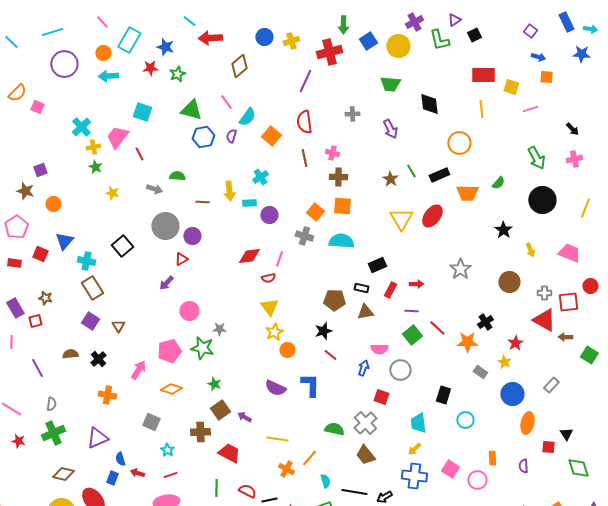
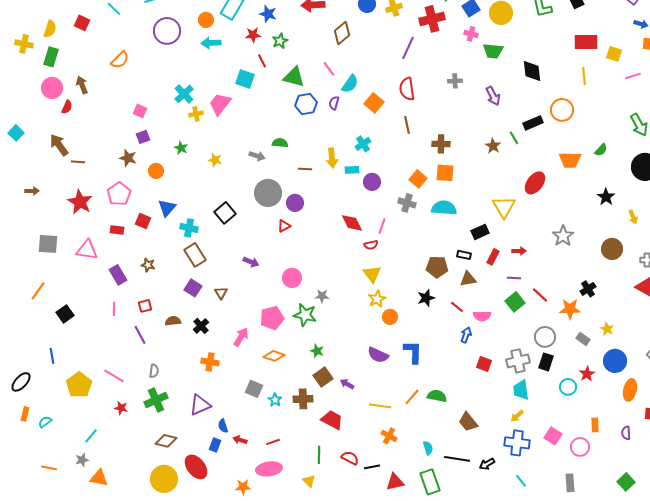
pink square: (37, 107) -> (140, 111), moved
pink cross: (332, 153) -> (471, 34), moved
red line: (139, 154) -> (262, 61), moved
green star: (95, 167) -> (181, 148), moved
black rectangle: (439, 175) -> (533, 123), moved
yellow triangle: (401, 219) -> (504, 207), moved
red diamond: (249, 256) -> (352, 223), turned 70
purple arrow: (166, 283) -> (251, 262), moved, turned -112
red square: (35, 321) -> (145, 306), moved
red star: (515, 343) -> (587, 374), moved
red line: (330, 355) -> (457, 307), moved
gray circle: (400, 370) -> (545, 337), moved
gray cross: (365, 423) -> (518, 361), moved, turned 30
cyan star: (167, 450) -> (275, 400), moved
orange line: (309, 458) -> (412, 397), moved

